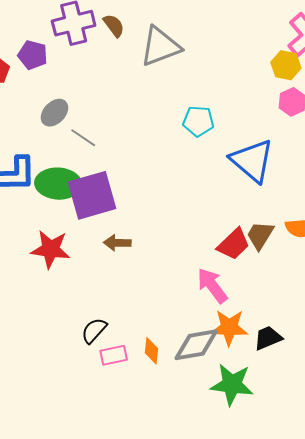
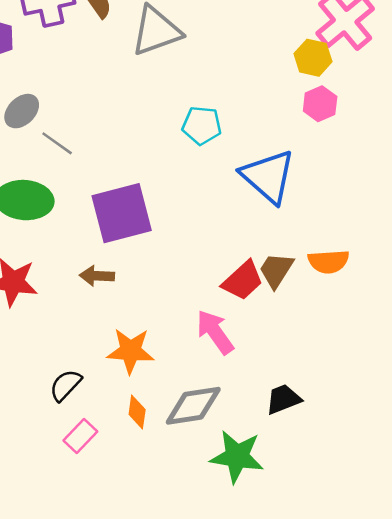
purple square: (92, 195) -> (122, 213), moved
orange star: (229, 328) -> (130, 351), moved
pink rectangle: (114, 355) -> (80, 436), moved, turned -36

